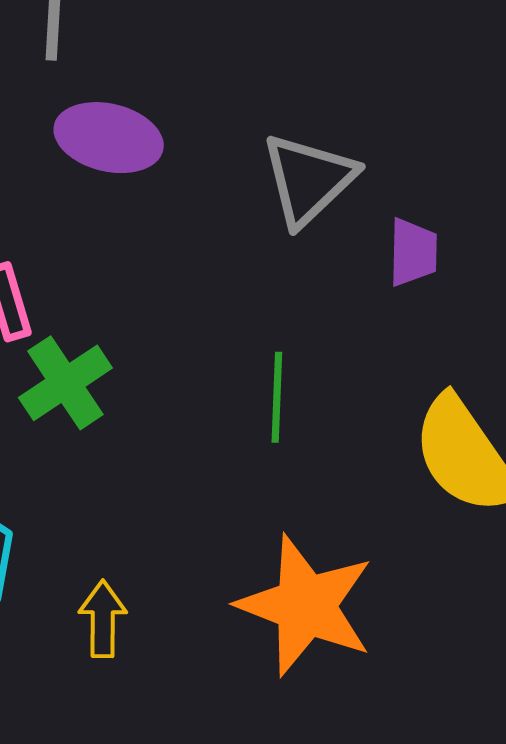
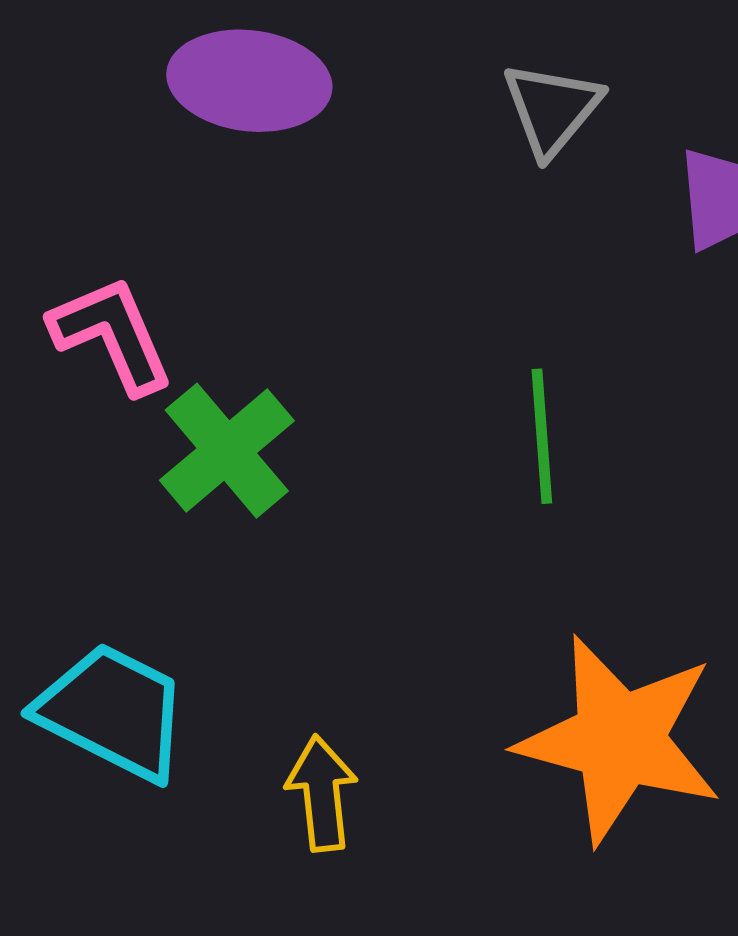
gray triangle: (308, 179) -> (552, 109), size x0.7

